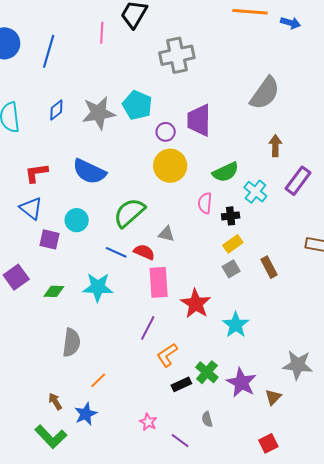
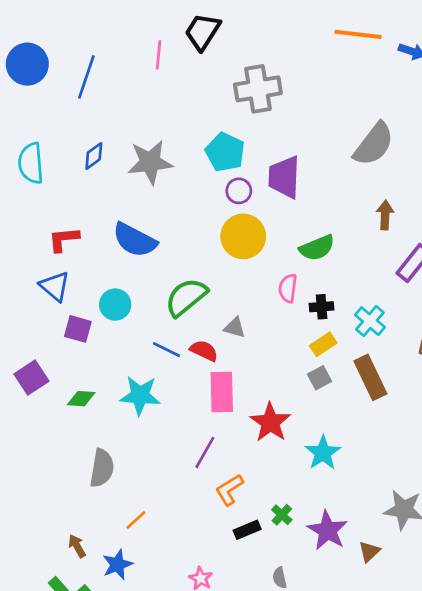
cyan pentagon: (137, 105) -> (225, 152), moved
cyan cross: (255, 192) -> (370, 321), moved
brown rectangle: (269, 267) -> (370, 377), size x1.5
green cross: (207, 372) -> (282, 515), size x0.7

